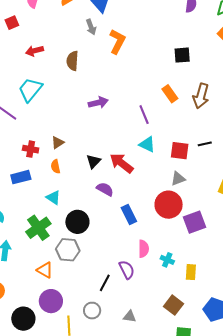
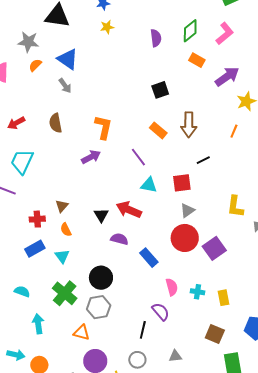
orange L-shape: (117, 42) -> (103, 127), moved
black line: (205, 144) -> (203, 160), moved
cyan triangle: (53, 198) -> (62, 256), moved, turned 35

